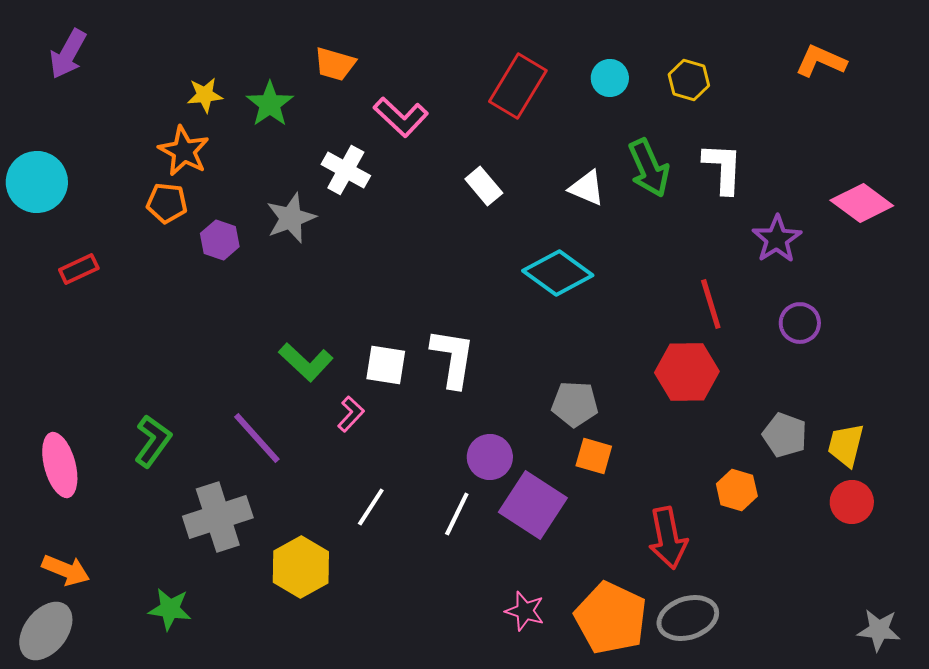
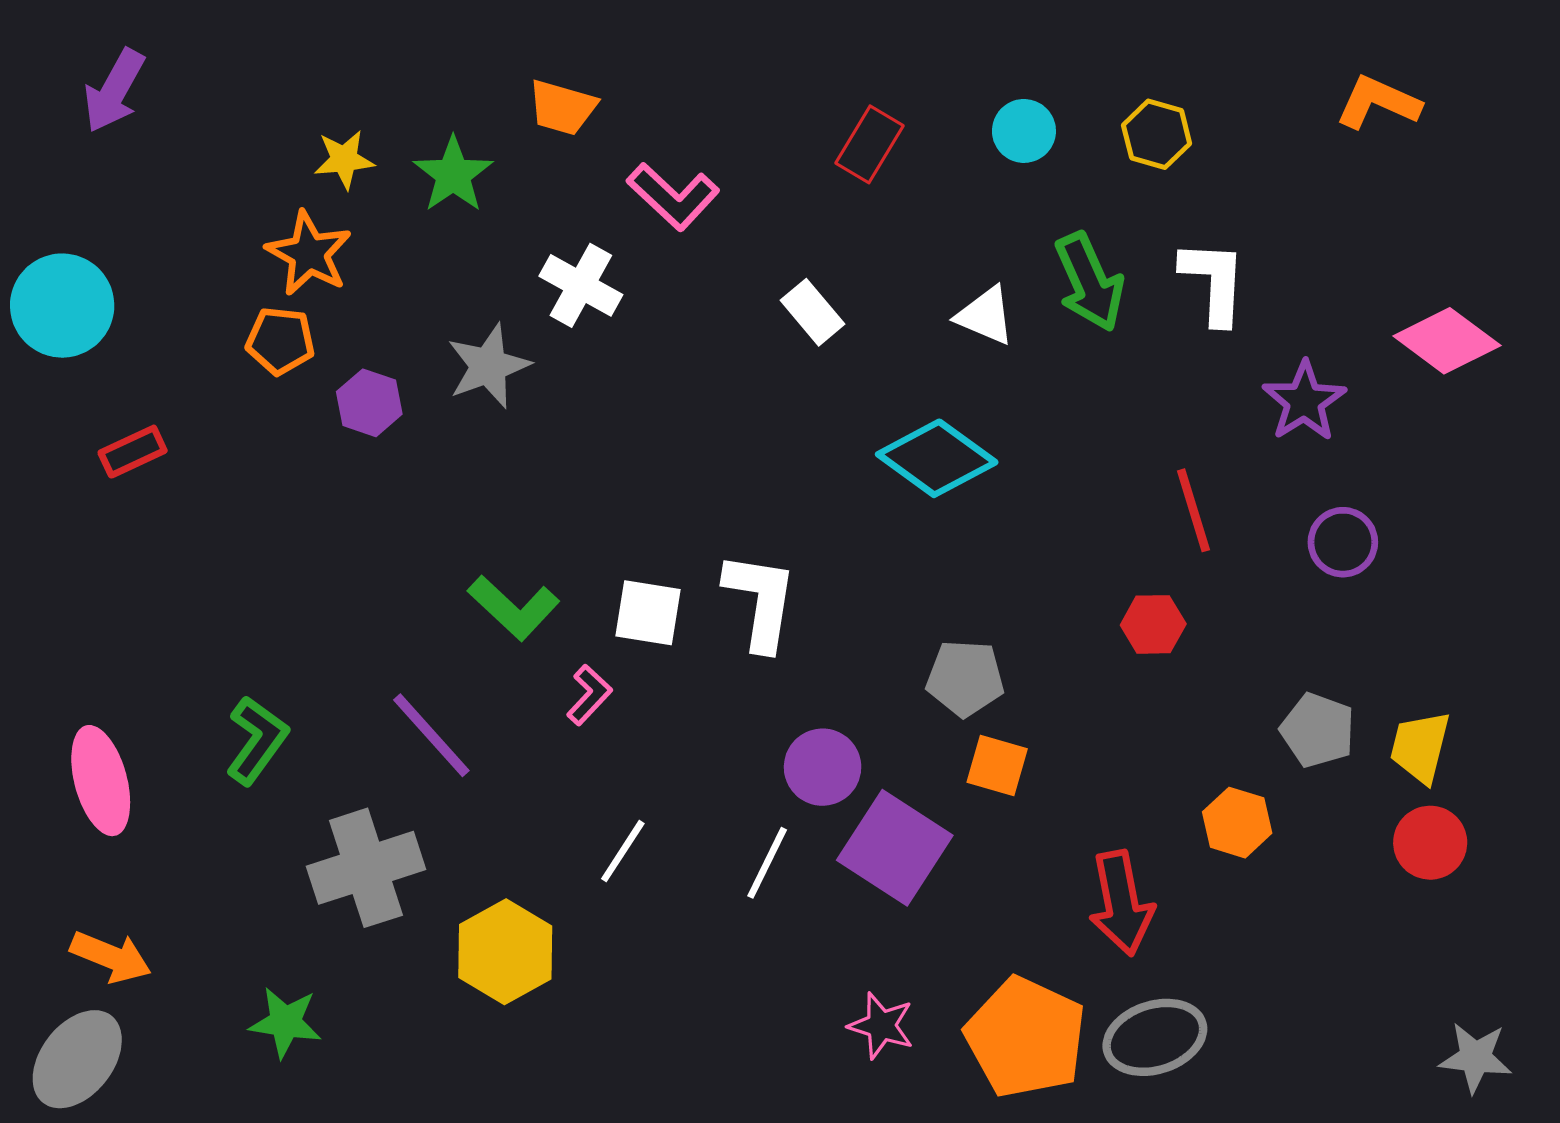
red rectangle: (518, 86) -> (870, 144), size x0.7
red hexagon: (687, 372) -> (1153, 624), size x0.6

